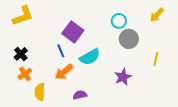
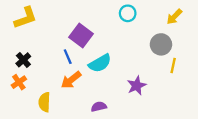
cyan circle: (119, 21) -> (128, 13), moved
gray circle: (129, 39) -> (161, 44), moved
orange cross: (25, 74) -> (19, 82), moved
purple semicircle: (80, 95) -> (99, 107), moved

